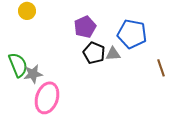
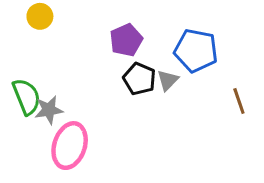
gray triangle: (113, 54) -> (168, 80), turned -42

